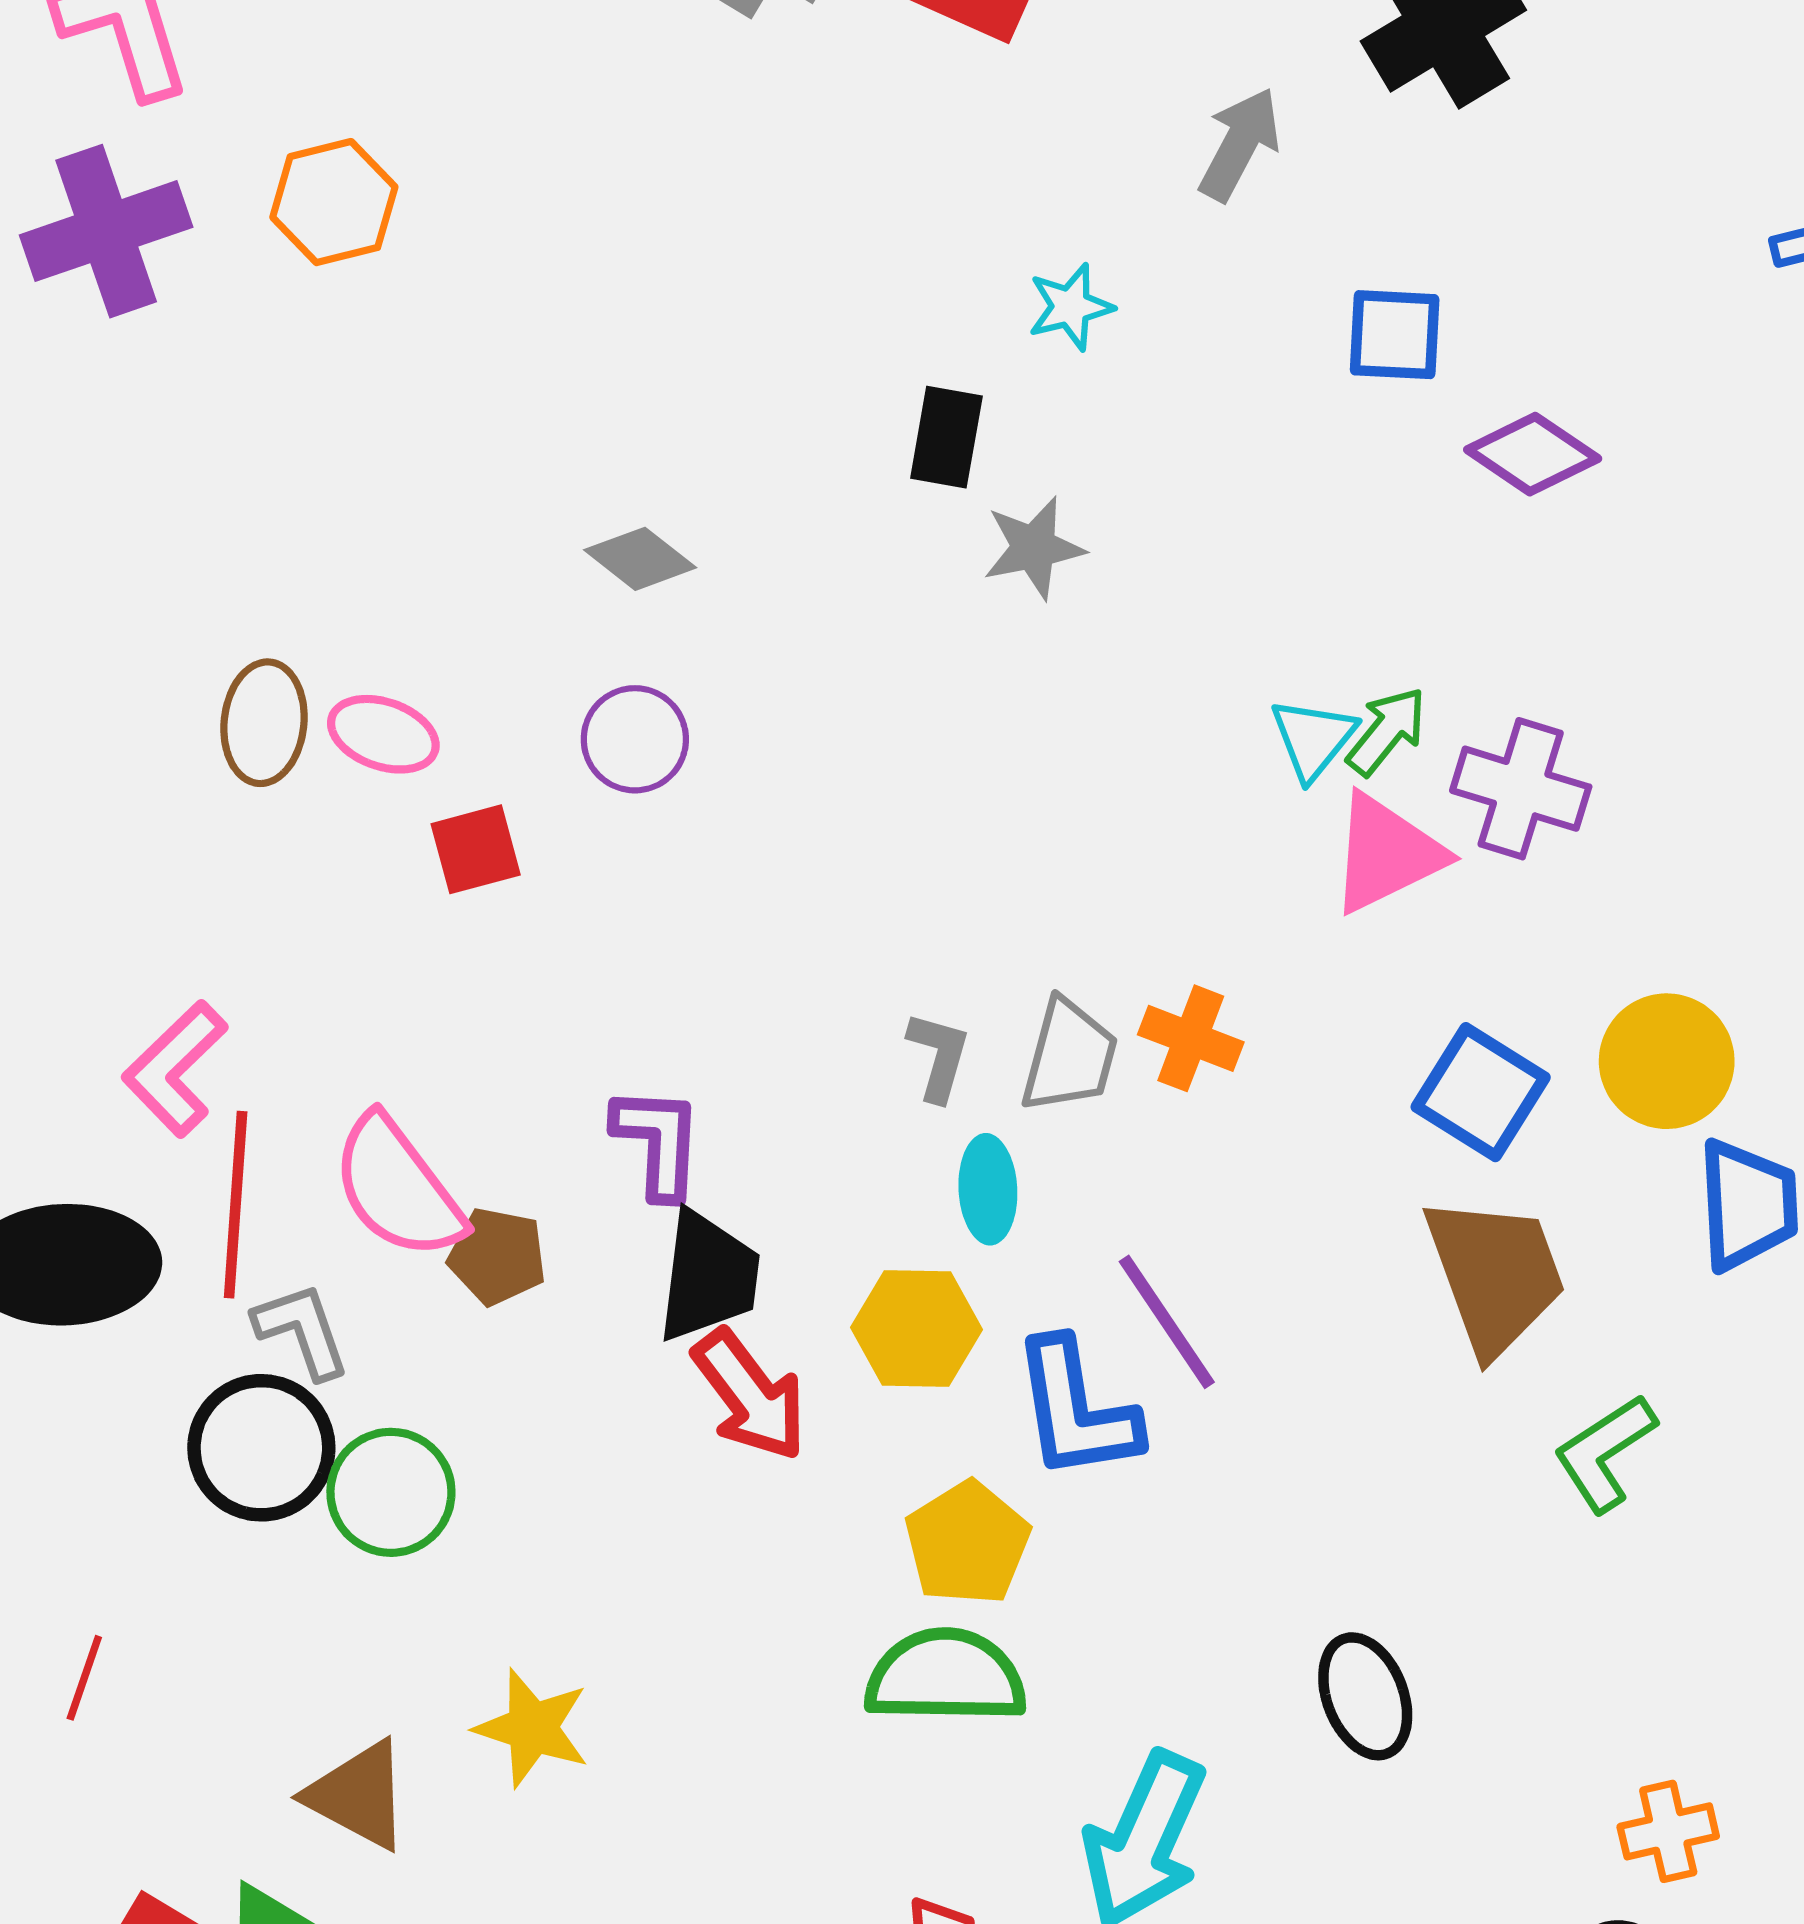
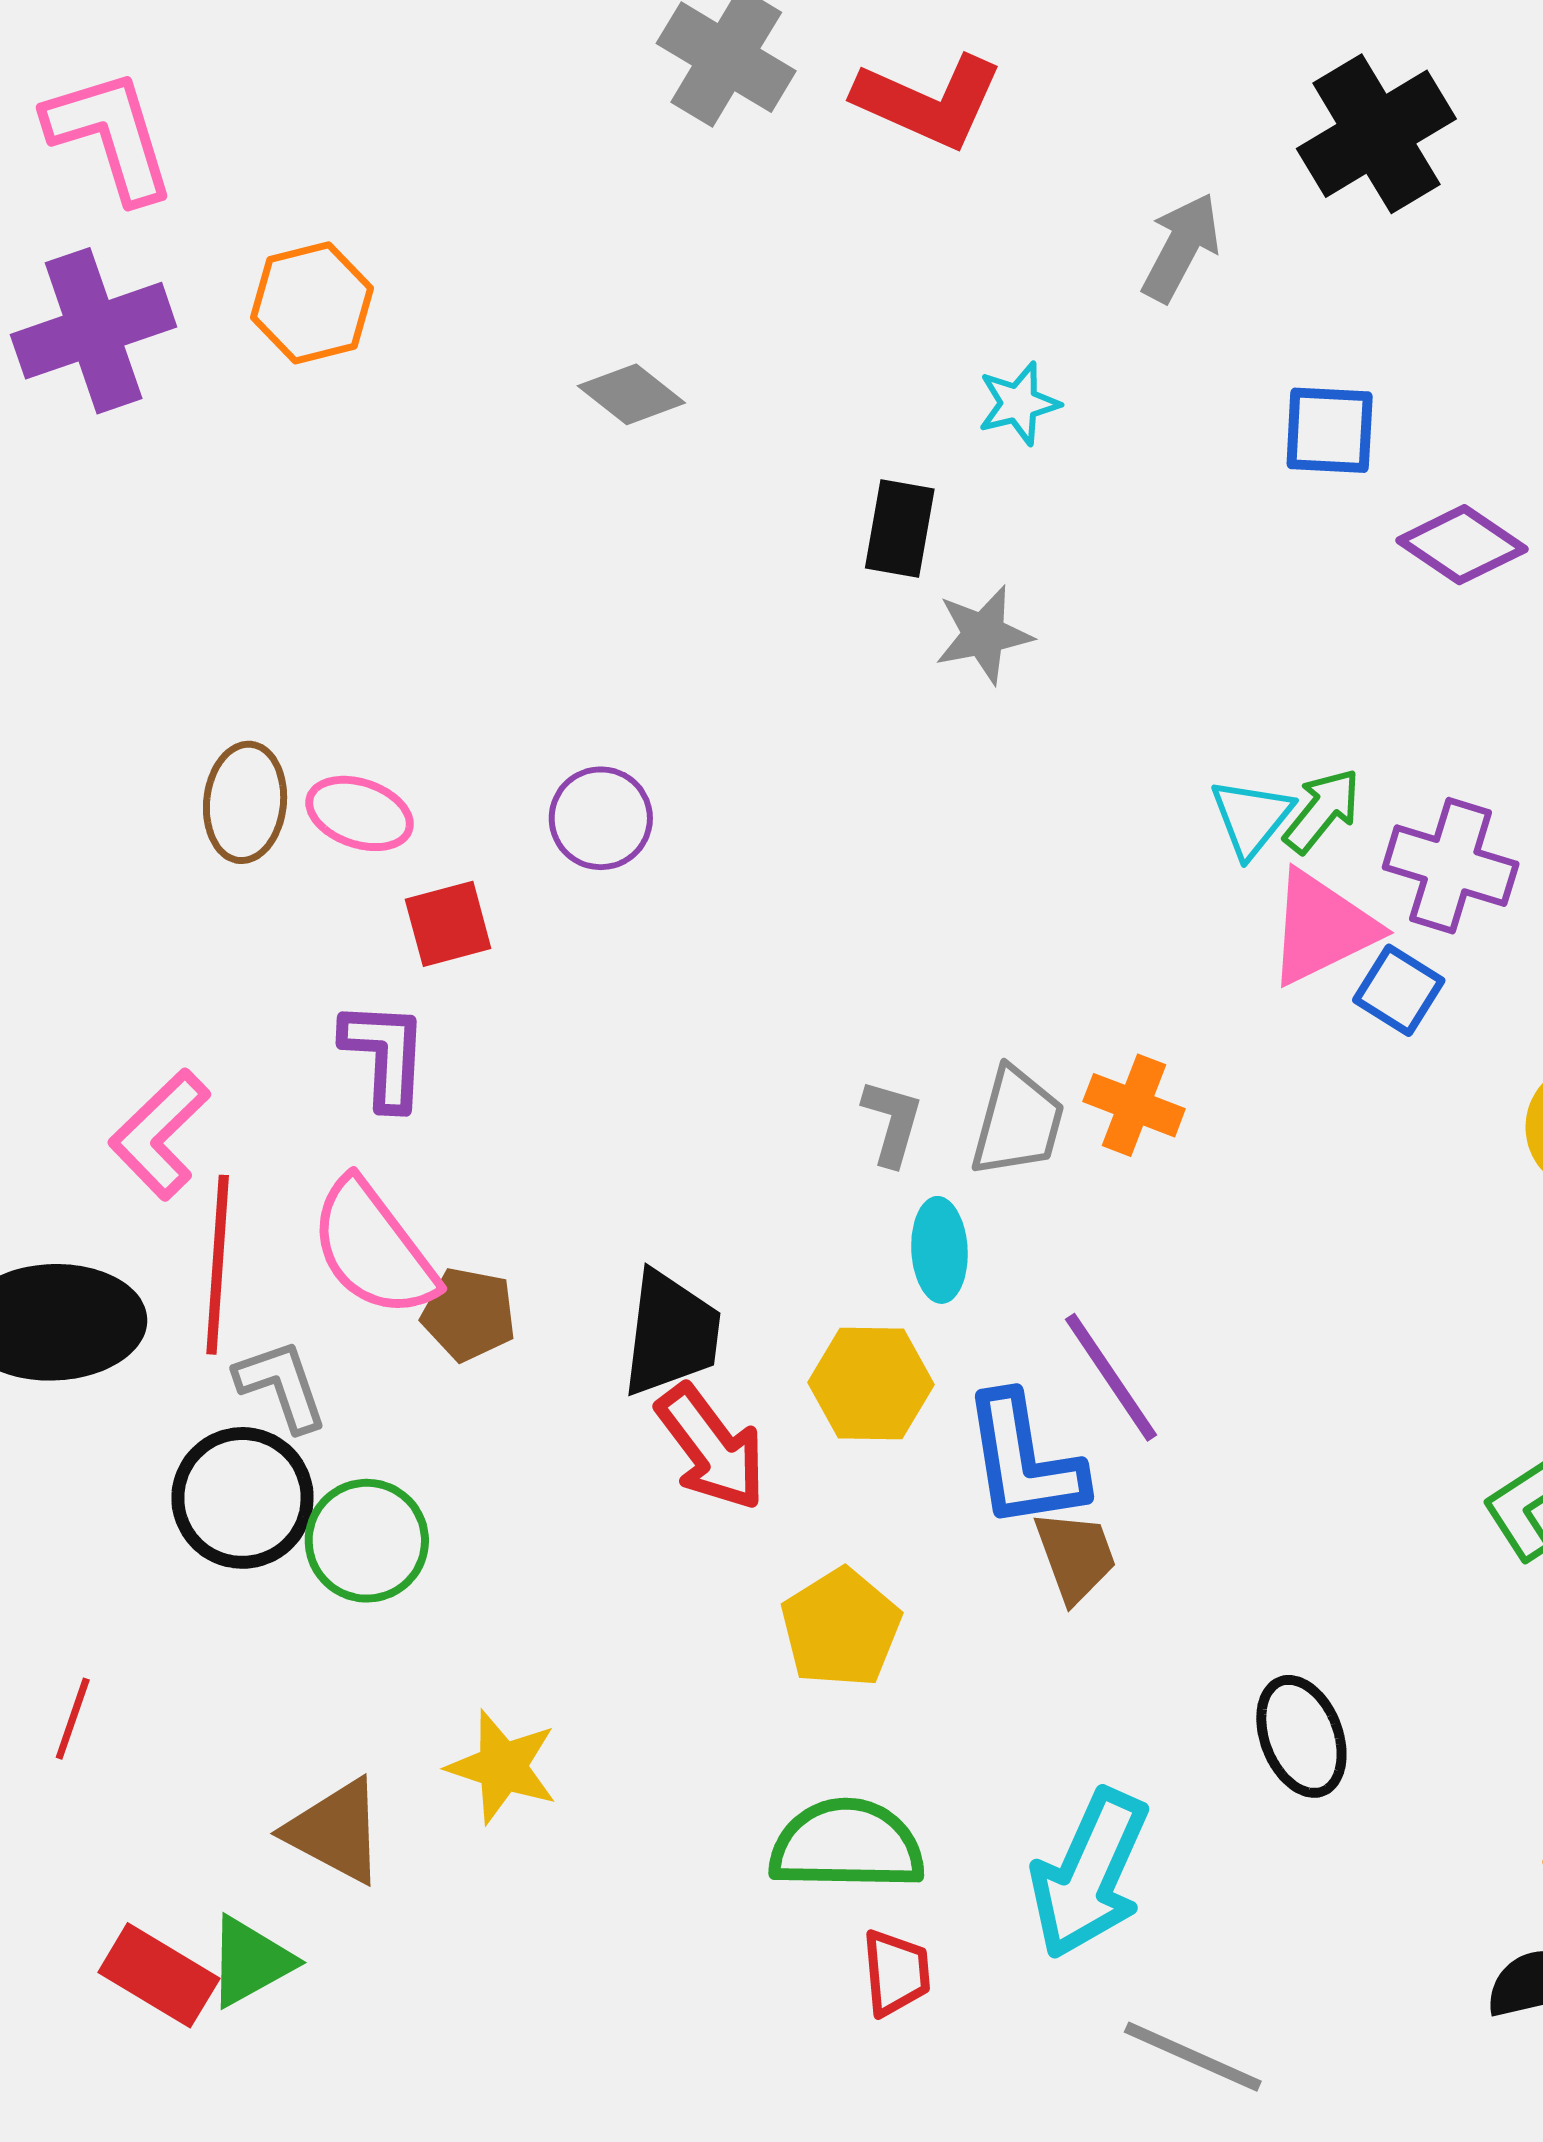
gray diamond: (640, 559) -> (631, 394), moved
blue square: (1481, 1092) -> (1399, 990), moved, size x0.7
purple L-shape: (658, 1142) -> (385, 1055), moved
brown trapezoid: (1495, 1275) -> (1075, 1556), moved, size x0.6
yellow pentagon: (967, 1543) -> (841, 1628), moved
green semicircle: (945, 1676) -> (847, 1845), moved

